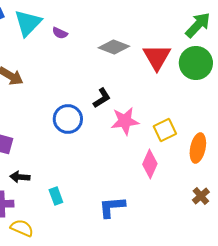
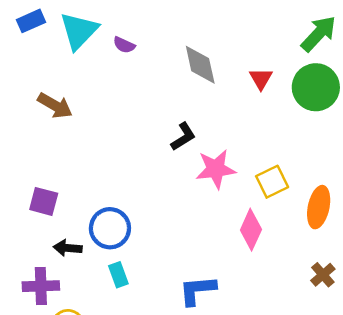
gray diamond: (114, 47) -> (200, 65), turned 56
red triangle: (157, 57) -> (261, 79), size x0.6
blue circle: (68, 119) -> (110, 228), moved

